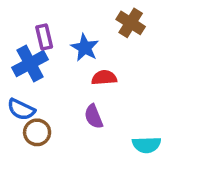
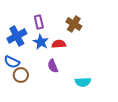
brown cross: (131, 23) -> (74, 24), moved
purple rectangle: (44, 37) -> (39, 22), moved
blue star: (85, 48) -> (41, 42), moved

